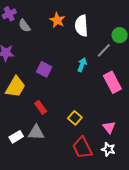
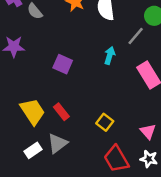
yellow trapezoid: (15, 87) -> (33, 112), moved, turned -60
gray triangle: (36, 132) -> (58, 143), turned -36

